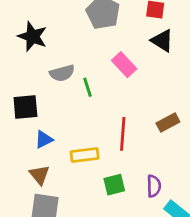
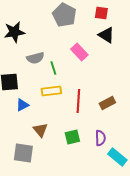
black star: (32, 36) -> (14, 32), turned -30
brown rectangle: (168, 123) -> (107, 103), moved
yellow rectangle: (85, 155) -> (51, 91), moved
brown triangle: (40, 175) -> (40, 130), moved

